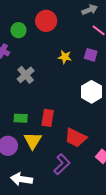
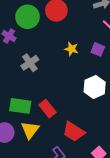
green circle: (18, 30) -> (28, 17), size x1.5
green rectangle: (21, 118) -> (20, 106), size x1.5
red rectangle: (48, 118) -> (48, 109), turned -54

